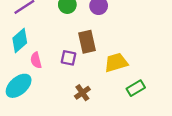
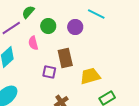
pink semicircle: (36, 60) -> (33, 43), moved

